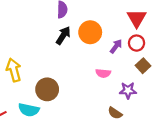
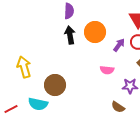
black arrow: (63, 35) -> (70, 35), turned -42

